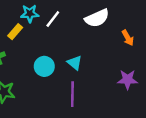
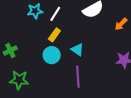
yellow rectangle: (15, 32) -> (54, 35), moved
orange arrow: (128, 38) -> (121, 24), turned 80

